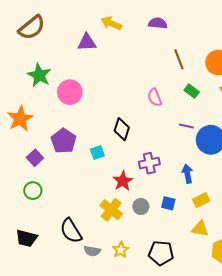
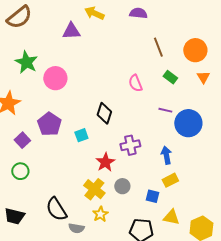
yellow rectangle: (201, 200) -> (170, 180), moved
blue square: (168, 203) -> (152, 196), moved
yellow triangle: (200, 229) -> (171, 217), moved
yellow star: (121, 250) -> (100, 214), moved

